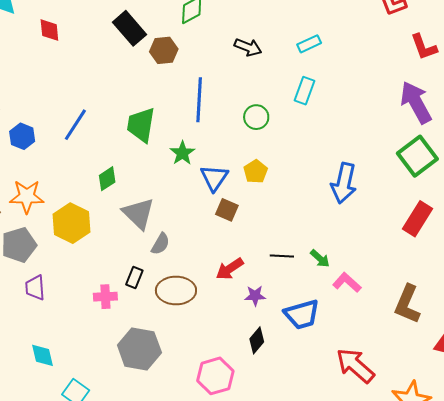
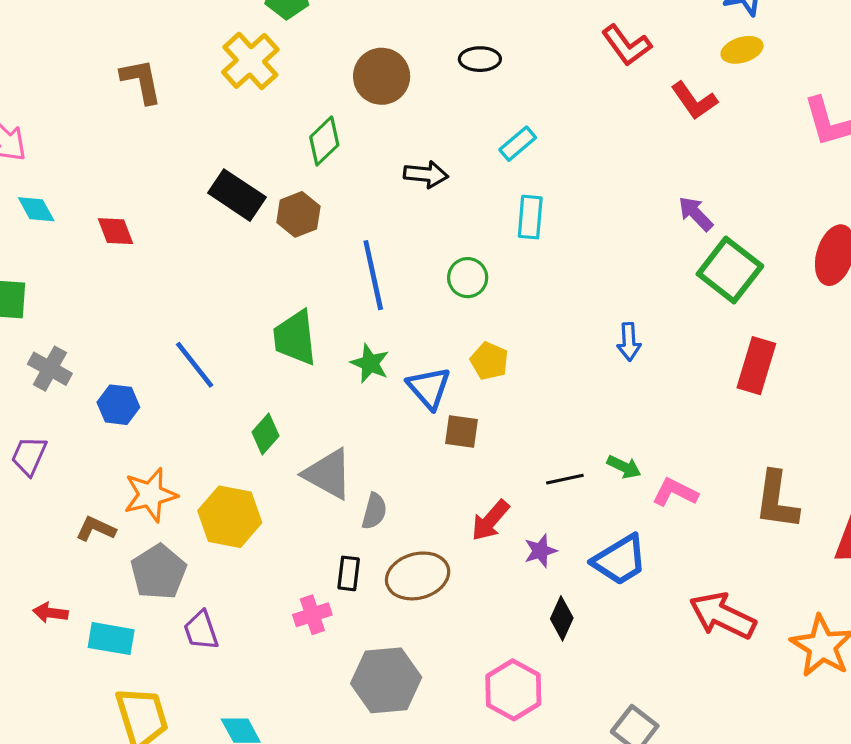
purple arrow: (416, 102) -> (696, 214), moved, size x0.6
blue line: (75, 125) -> (195, 365), turned -56
blue arrow: (344, 183) -> (629, 342), size x0.6

